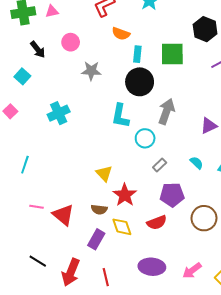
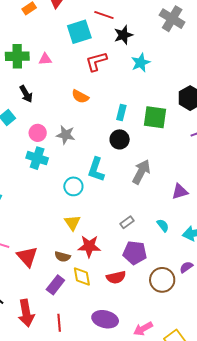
orange semicircle: (121, 34) -> (80, 97), moved
pink circle: (71, 42) -> (38, 133), moved
gray star: (91, 71) -> (66, 135), moved
black circle: (140, 82) -> (120, 139), size x0.7
cyan cross: (59, 113) -> (37, 158), turned 35
cyan circle: (145, 138) -> (73, 186), moved
red star: (125, 195) -> (89, 246), turned 30
red arrow: (71, 272) -> (26, 313), turned -40

